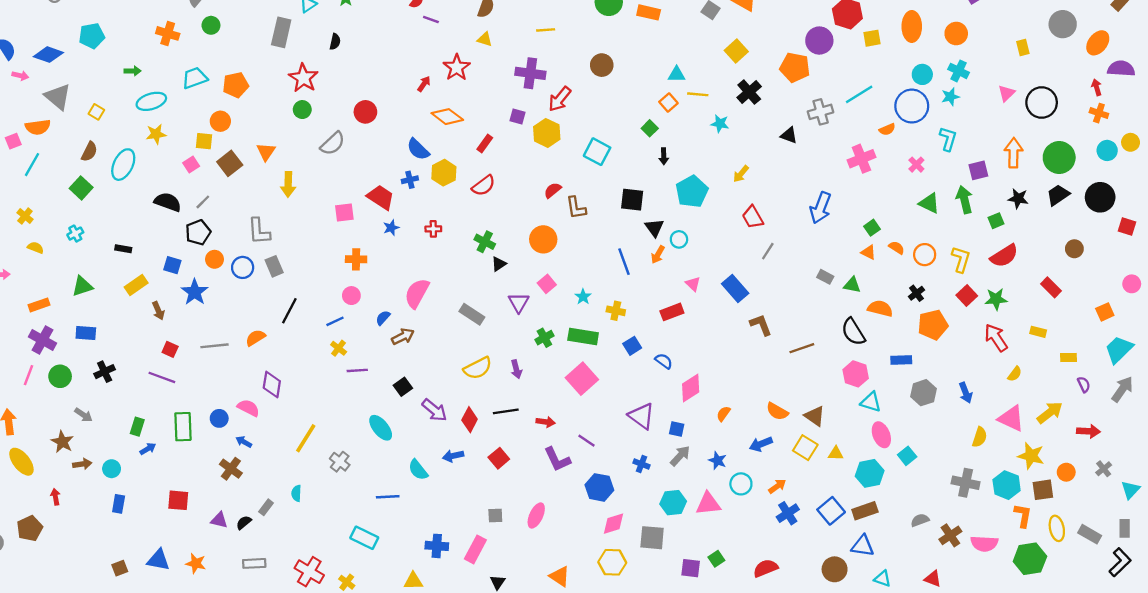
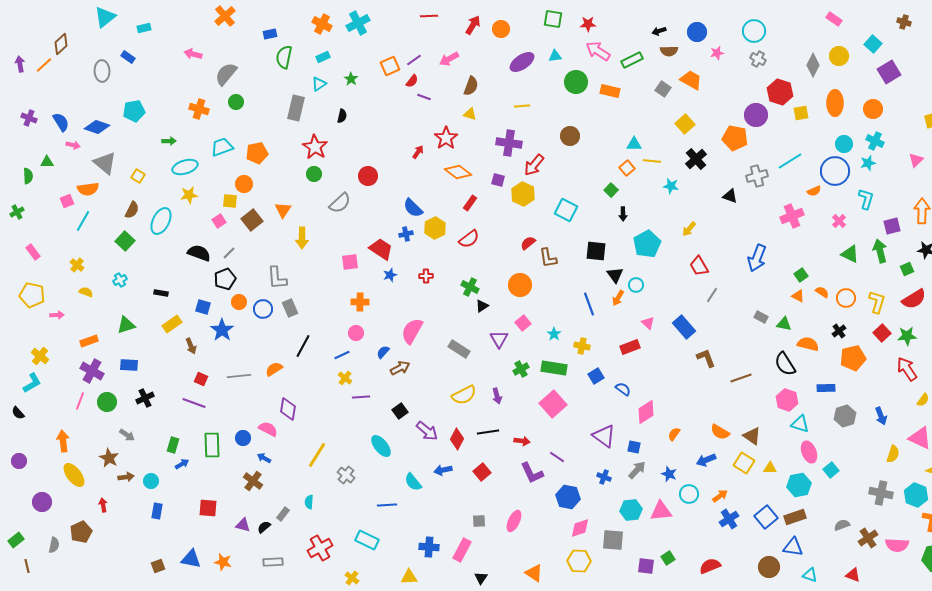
orange diamond: (447, 117) -> (458, 172), moved
red cross: (309, 572) -> (320, 548), moved, turned 30

